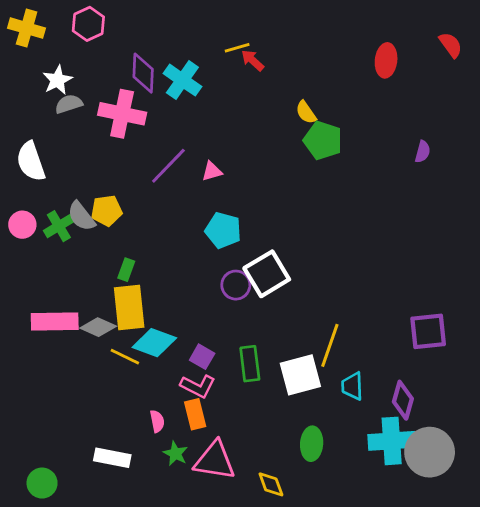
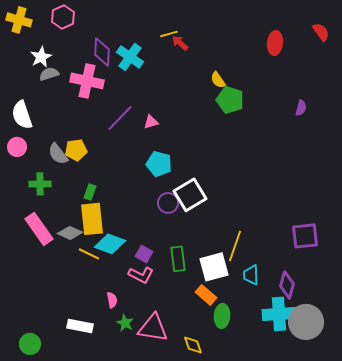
pink circle: (22, 225) -> (17, 147), moved
green cross: (59, 226) -> (40, 184), moved, turned 30
pink rectangle: (55, 322) -> (39, 229), turned 56
orange rectangle: (195, 414) -> (206, 295), moved, turned -35

